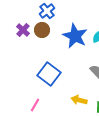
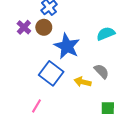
blue star: (75, 36) -> (67, 46), moved
yellow arrow: (79, 100) -> (83, 82), moved

